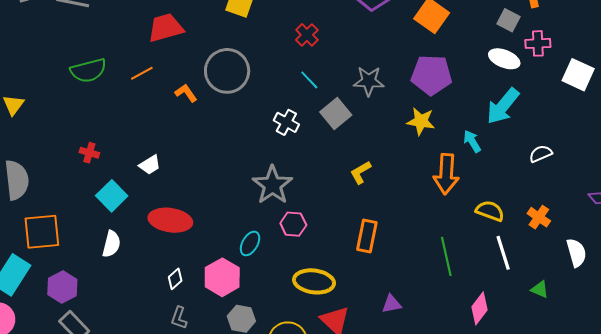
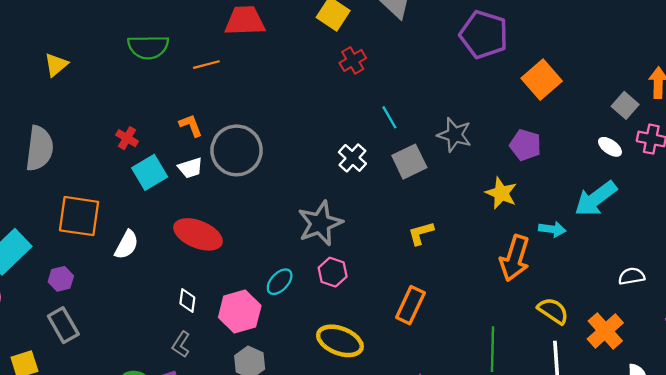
red cross: (307, 35) -> (353, 60), moved
white ellipse: (504, 59) -> (610, 147), size x0.7
gray circle: (227, 71) -> (237, 150), moved
purple pentagon: (431, 75) -> (525, 145), size x0.7
orange L-shape: (186, 93) -> (191, 125), moved
cyan arrow: (472, 141) -> (552, 229), turned 115
white semicircle: (541, 154) -> (632, 276), moved
cyan square: (112, 196) -> (150, 172), moved
orange cross: (539, 217) -> (605, 331), size x1.4
orange square: (42, 232) -> (79, 216), moved
white diamond: (175, 279) -> (187, 301), turned -55
purple hexagon: (62, 287) -> (61, 279), size x0.7

